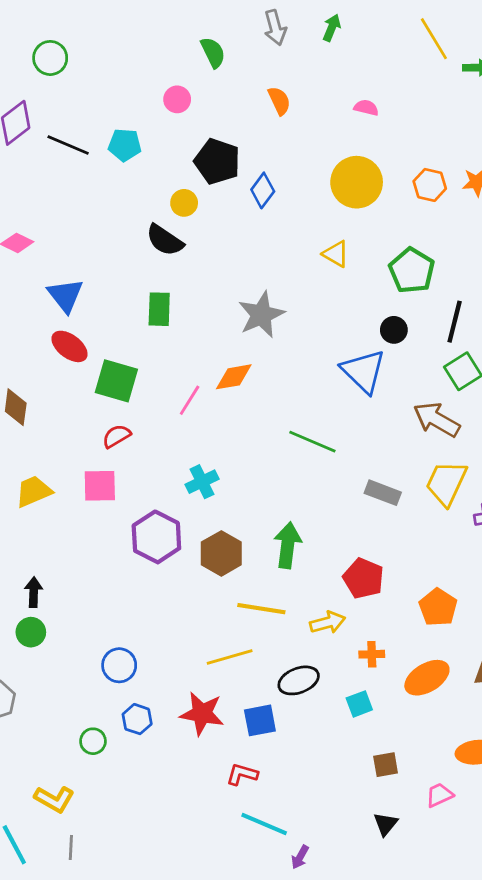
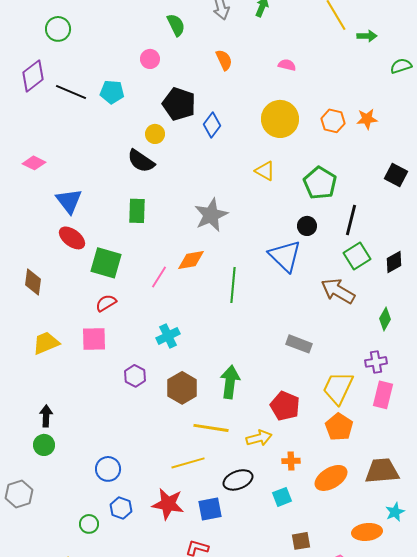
green line: (312, 442) -> (233, 285), moved, turned 72
yellow trapezoid: (446, 483) -> (338, 388), moved
purple hexagon: (156, 537) -> (135, 376), size x0.6

